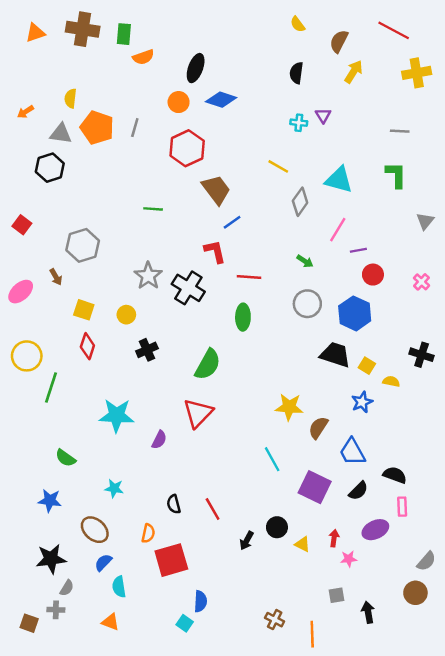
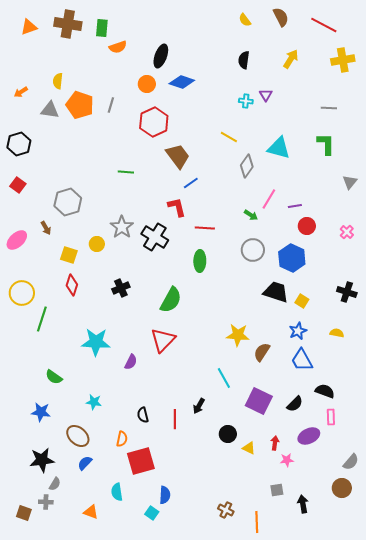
brown semicircle: (339, 41) -> (281, 17), moved, turned 126
black hexagon: (50, 168) -> (19, 144), moved
pink line: (338, 230) -> (269, 199), moved
yellow circle: (126, 315) -> (97, 244), moved
yellow semicircle: (391, 381) -> (337, 333), moved
blue trapezoid: (352, 452) -> (302, 360), moved
red line: (213, 509) -> (175, 419), turned 30
black arrow: (247, 541) -> (199, 406), moved
cyan semicircle: (119, 587) -> (117, 492), moved

